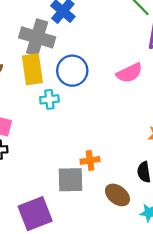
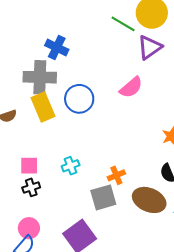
cyan cross: (49, 99) -> (71, 166), moved
brown ellipse: (117, 195) -> (149, 200), size x1.4

